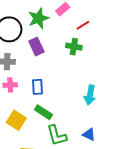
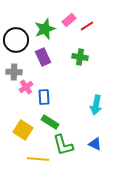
red line: (83, 25) -> (87, 26), moved
pink cross: (10, 85) -> (26, 87), moved, turned -32

